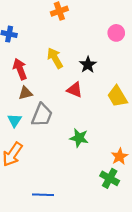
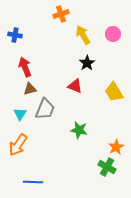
yellow arrow: (55, 58) -> (83, 35), moved
blue line: (43, 195) -> (33, 182), moved

